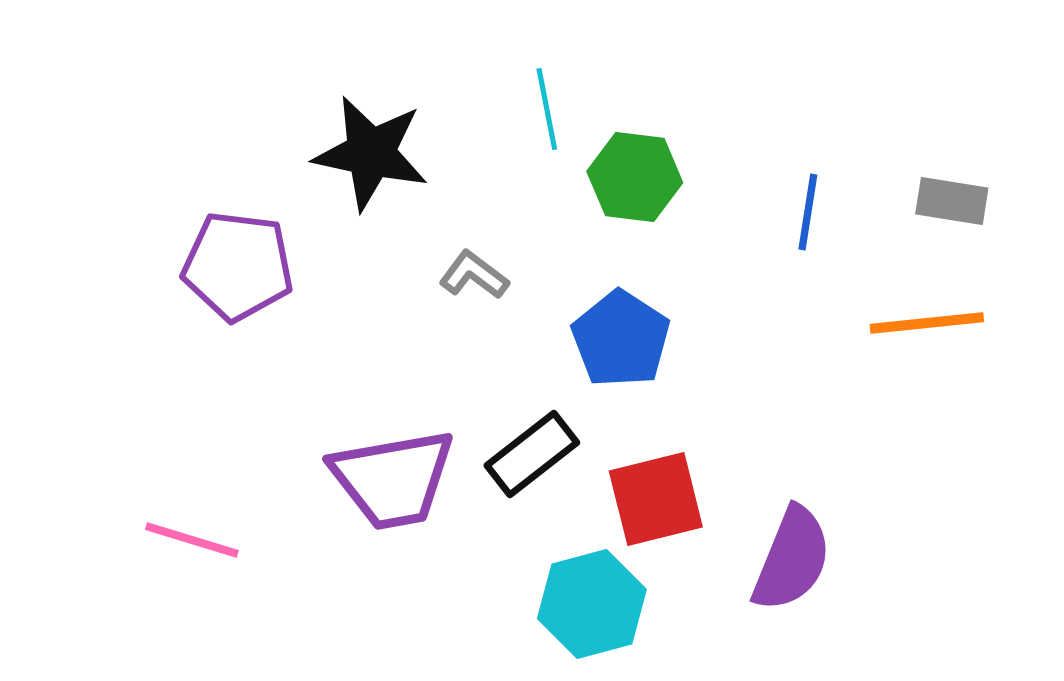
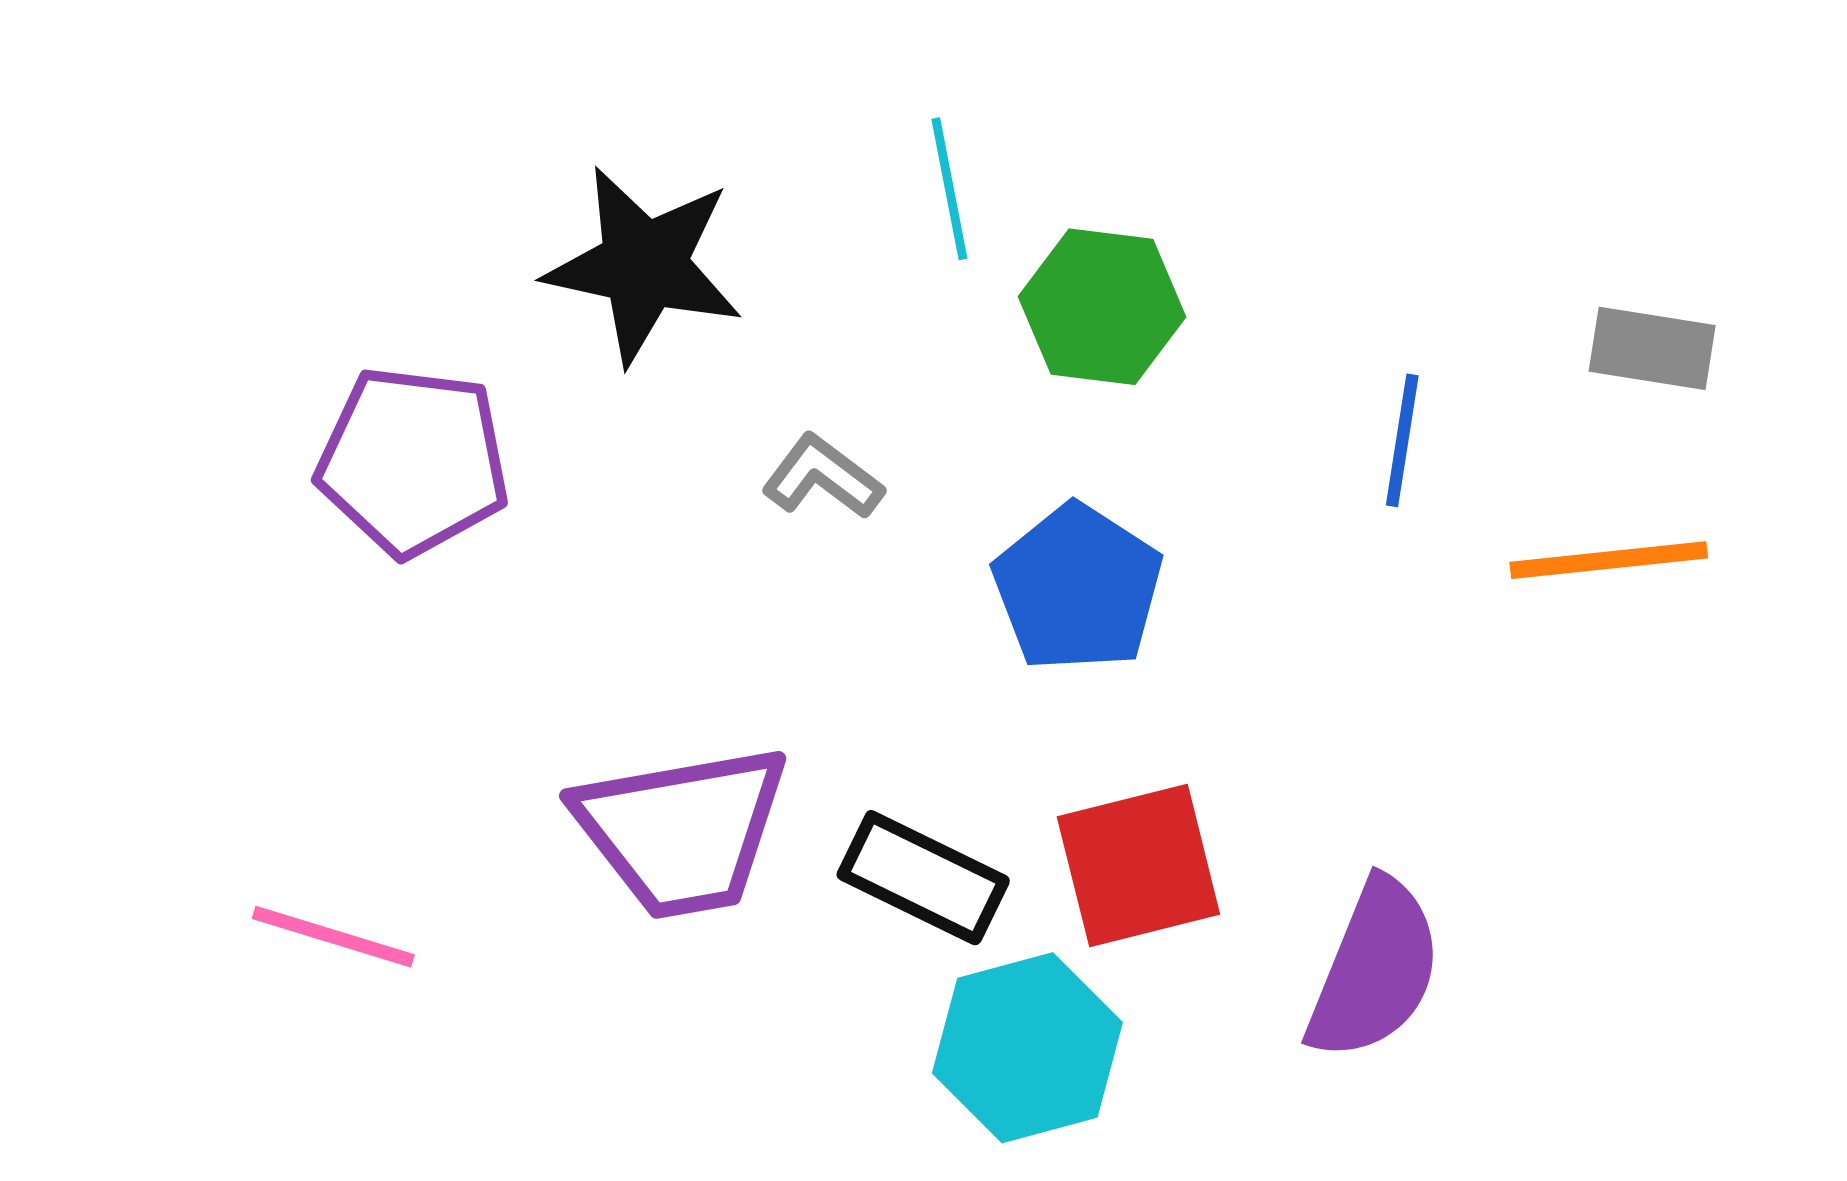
blue line: (808, 212) -> (1402, 440), moved
black rectangle: (532, 454) -> (923, 878), moved, turned 64

